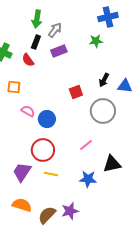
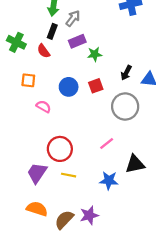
green star: (96, 41) -> (95, 54), moved
blue circle: (47, 119) -> (69, 87), moved

